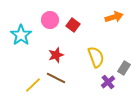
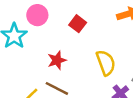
pink circle: (50, 20) -> (37, 15), moved

